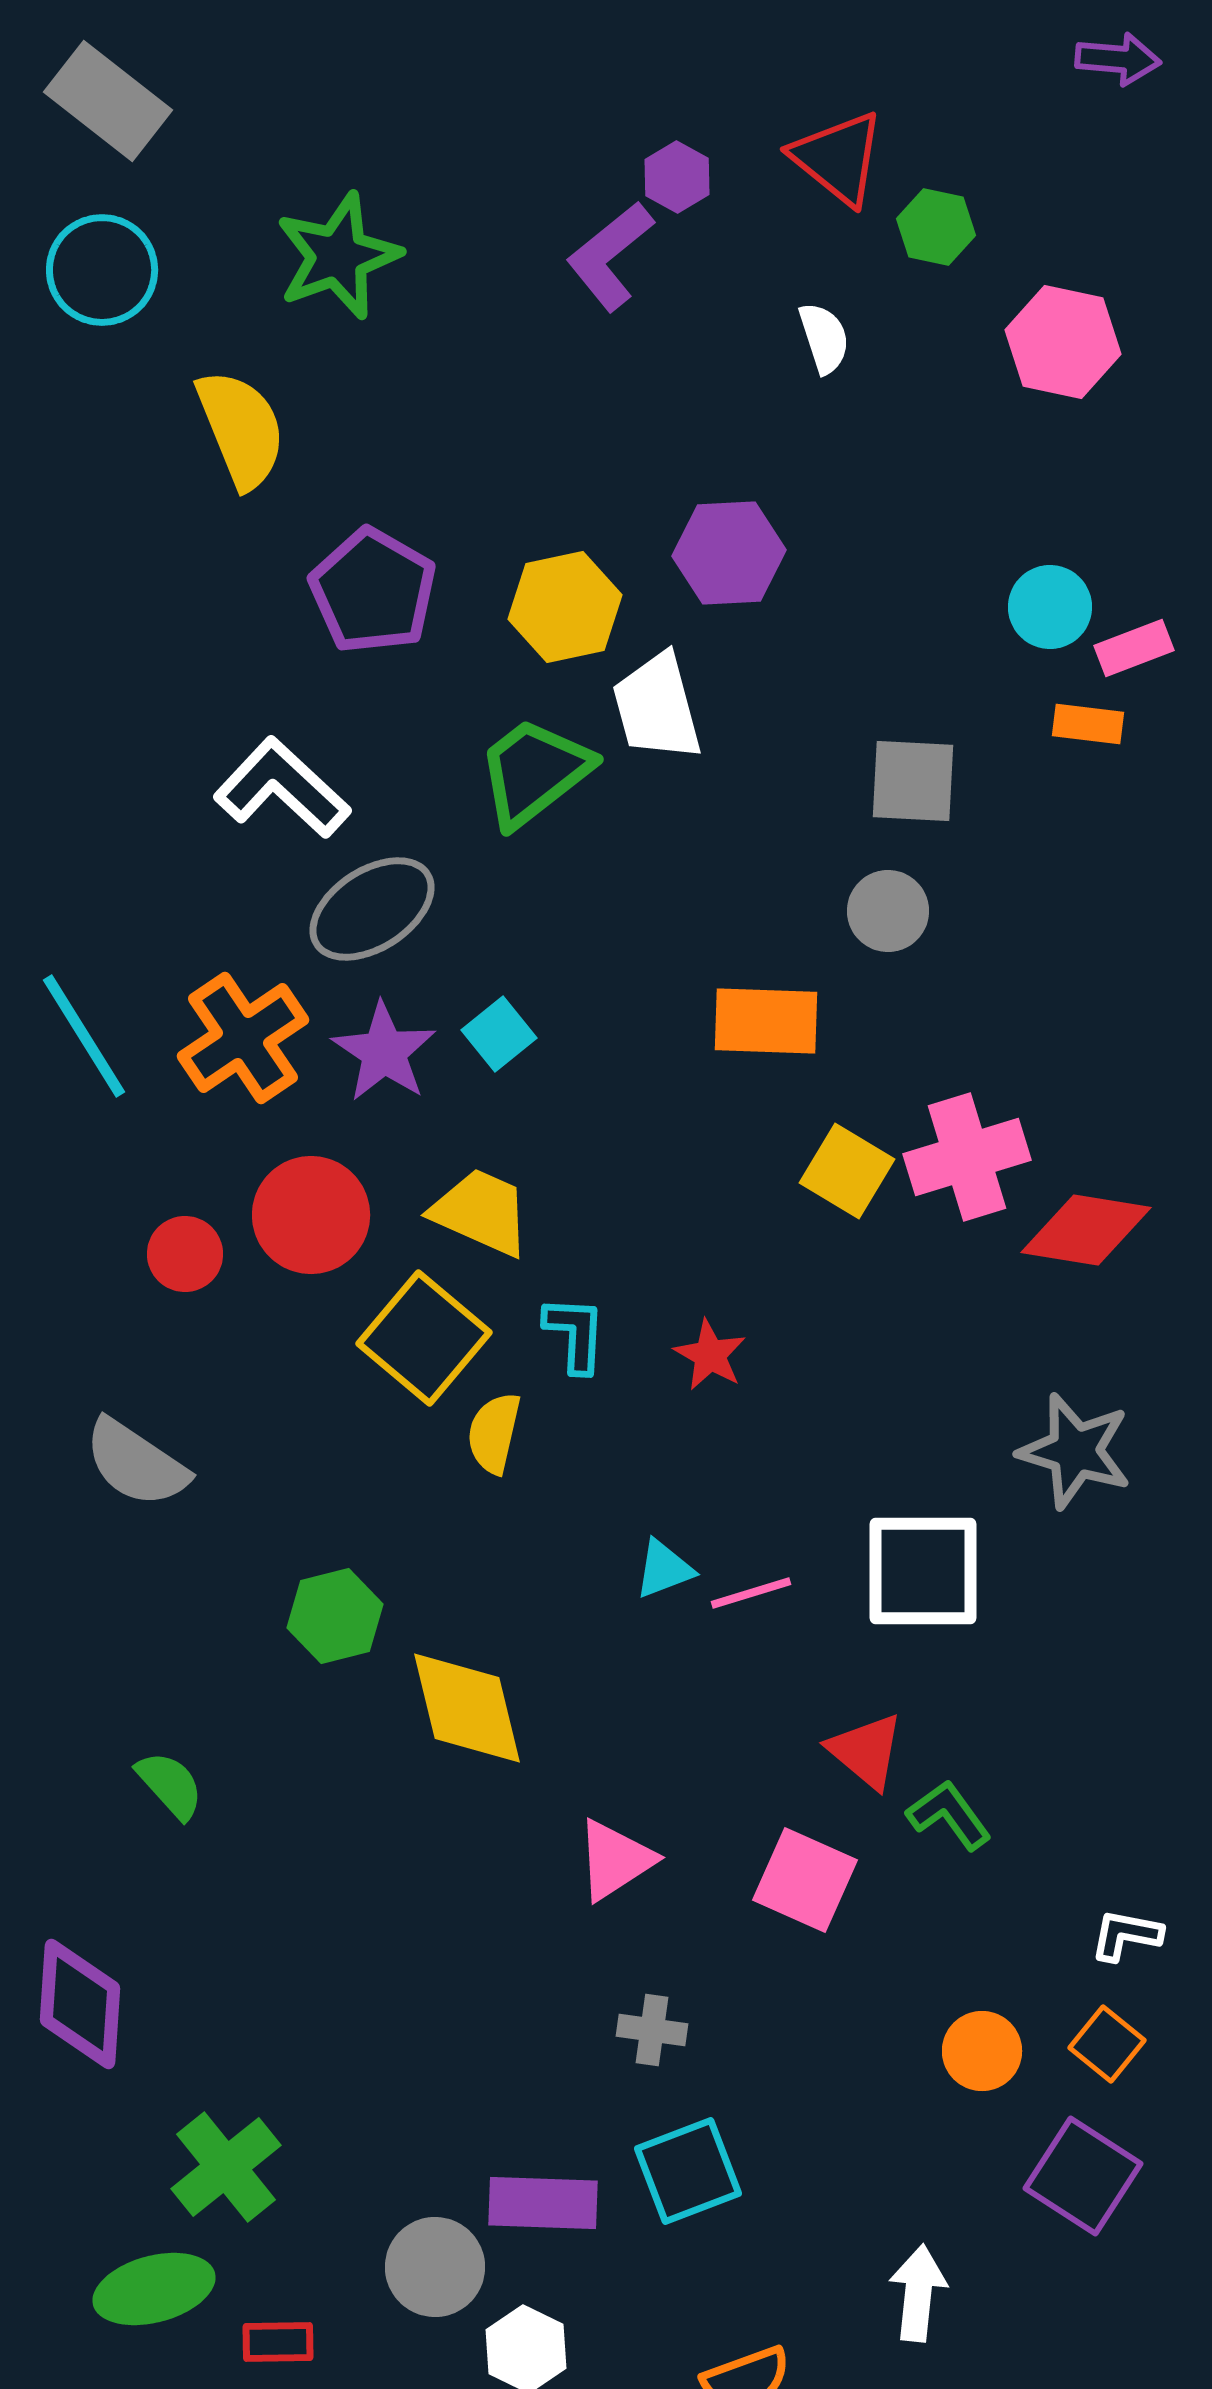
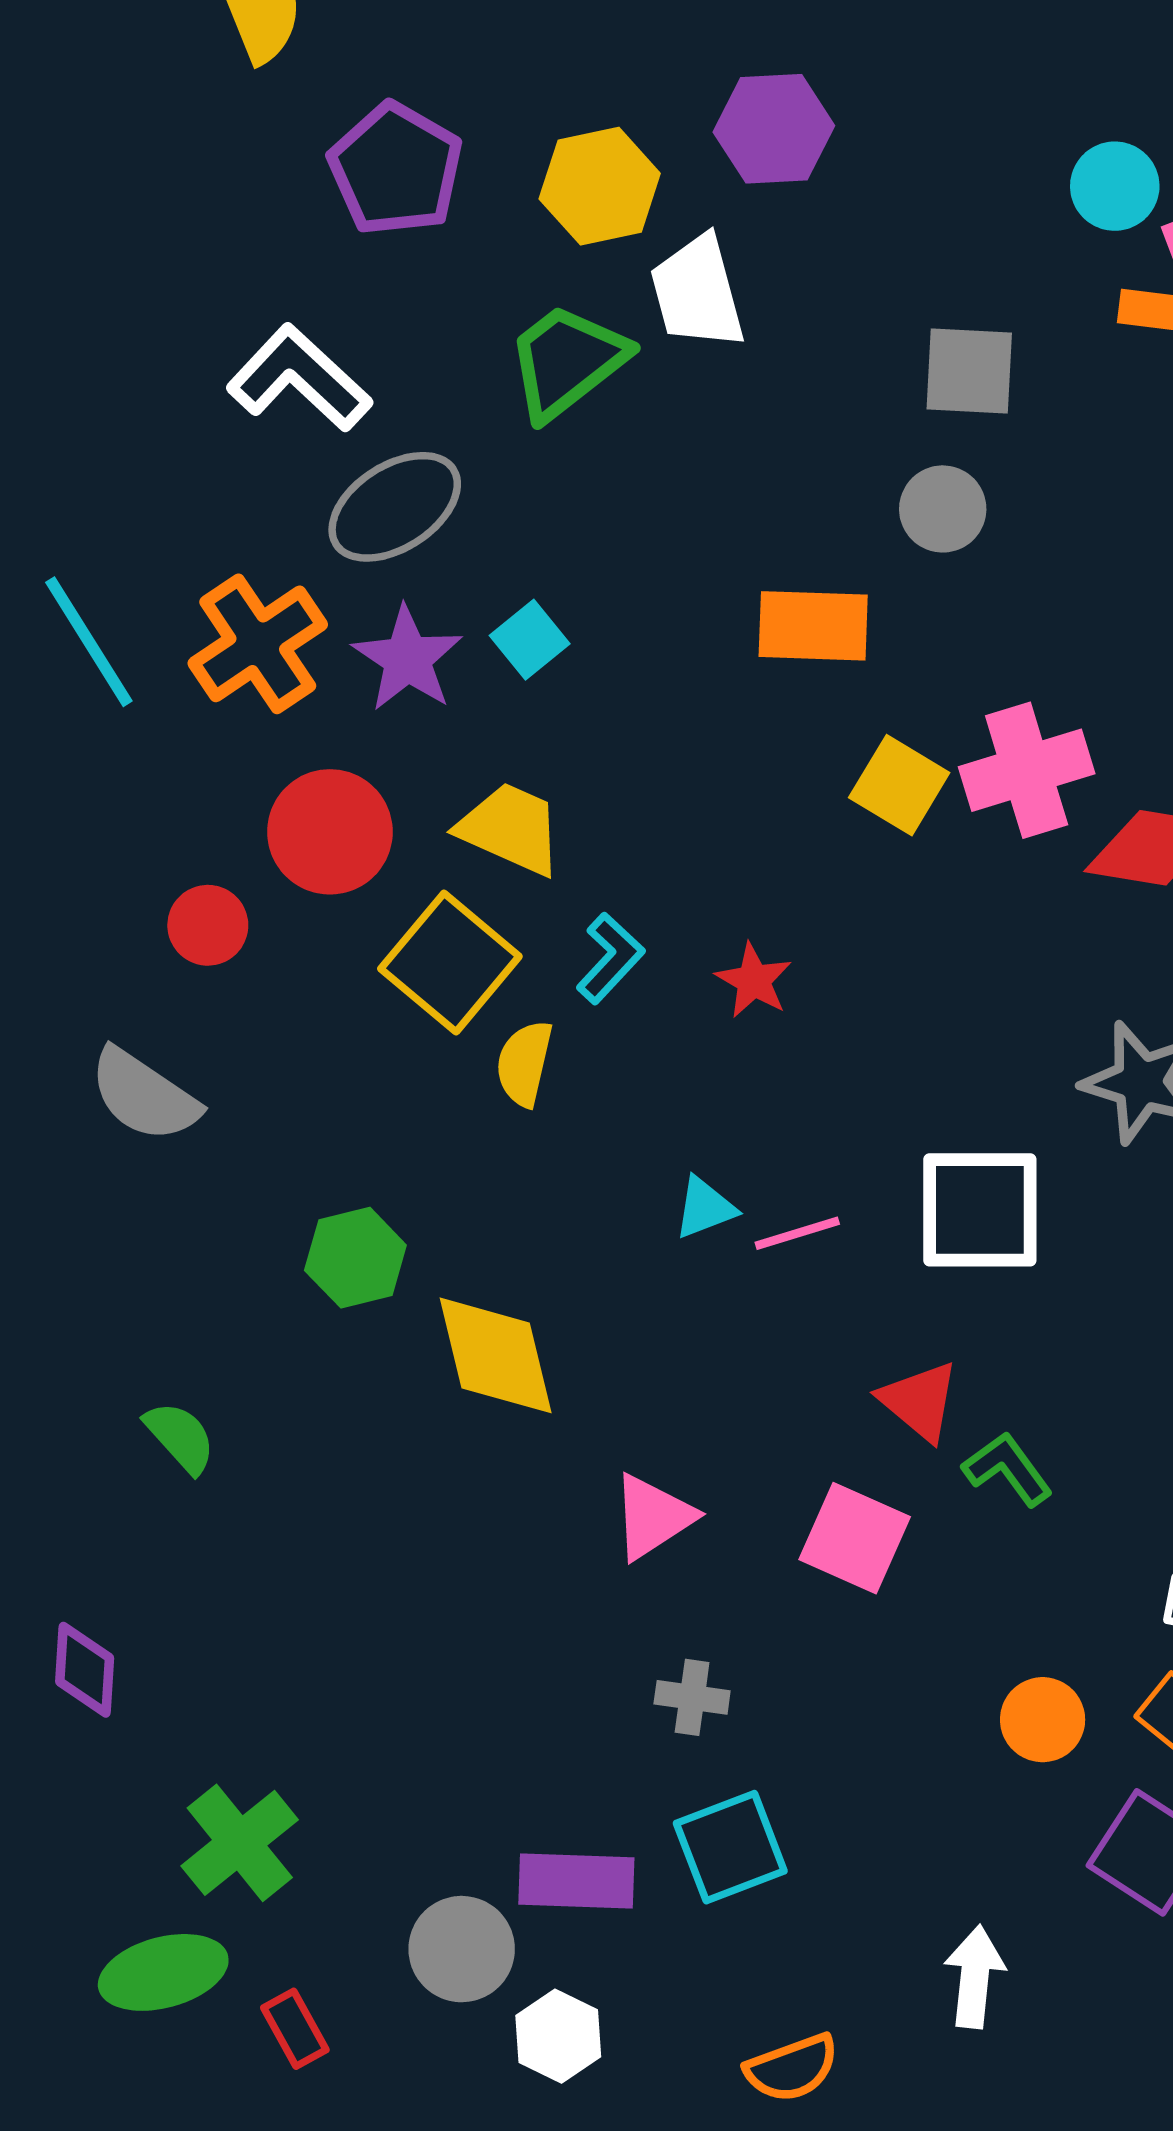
red circle: (185, 1254) -> (208, 925), moved
cyan L-shape: (575, 1334) -> (610, 958), turned 40
purple diamond: (80, 2004) -> (85, 1670), size x0.7
red rectangle: (278, 2342) -> (295, 2029), turned 62

